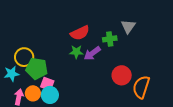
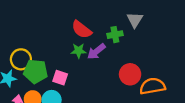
red semicircle: (80, 33) -> (82, 30), turned 66
pink square: (47, 84) -> (60, 78), moved
orange semicircle: (141, 87) -> (152, 86), turned 65

